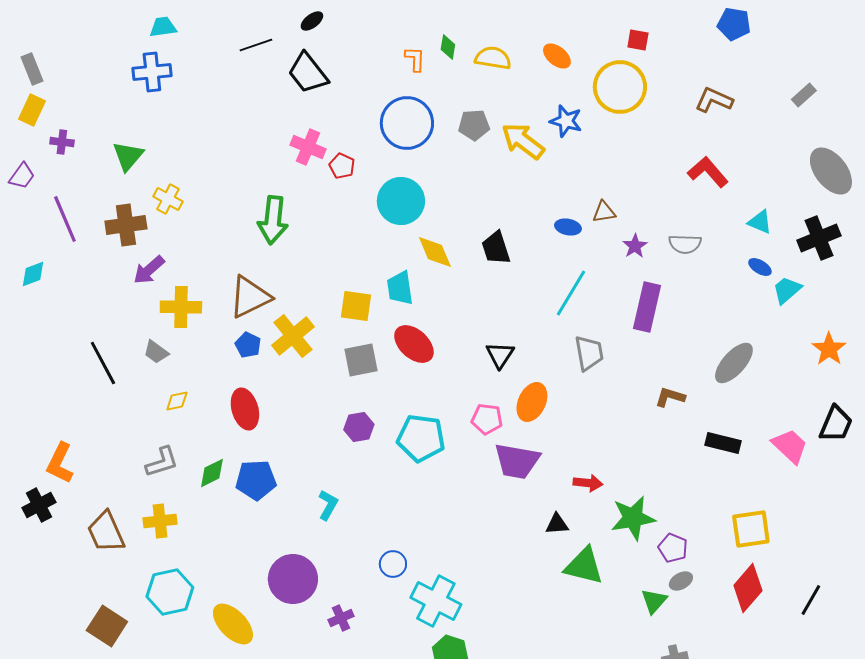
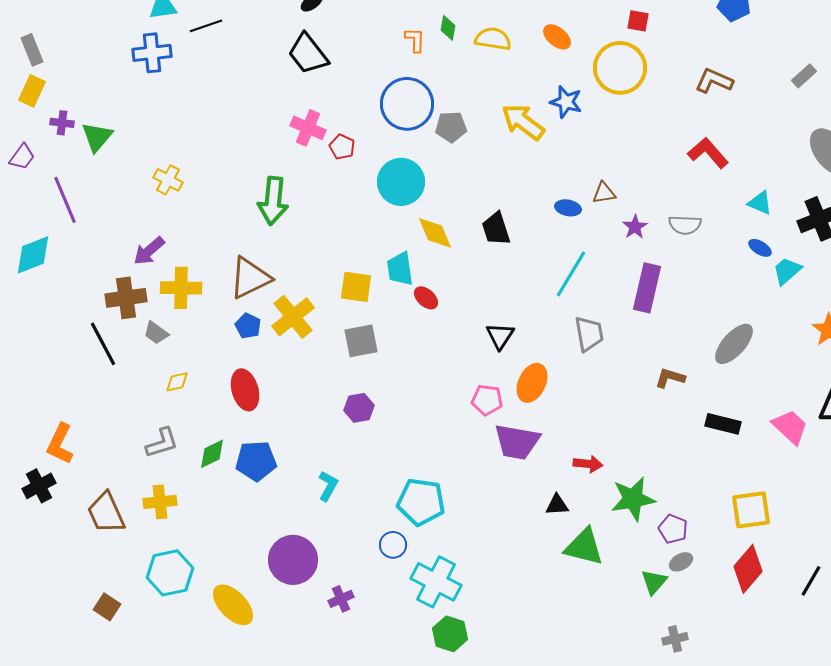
black line: (256, 45) -> (206, 26), moved
gray pentagon: (474, 125) -> (451, 127), moved
green triangle: (128, 156) -> (97, 137), moved
brown cross: (126, 225) -> (126, 298), moved
cyan diamond: (33, 274) -> (33, 255), size x1.5
red ellipse: (414, 344) -> (426, 298), moved, size x0.6
cyan pentagon: (421, 438) -> (421, 502), moved
brown square: (107, 626) -> (107, 607), size x0.7

